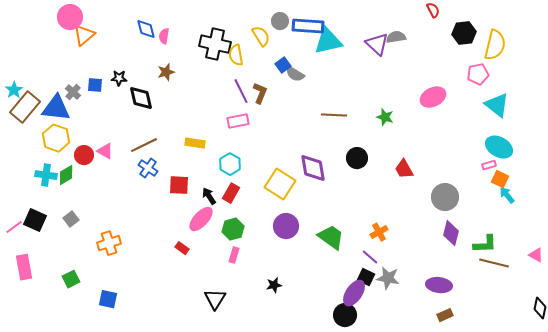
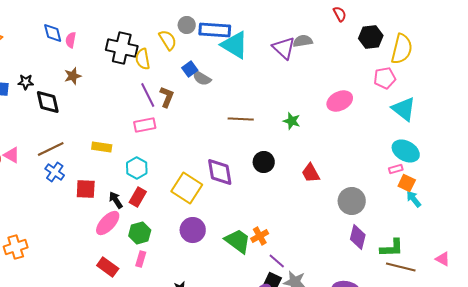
cyan triangle: (328, 41) -> (235, 45), turned 44
orange cross: (379, 232) -> (260, 236), moved
red rectangle: (182, 248) -> (108, 267), moved, size x1.5

